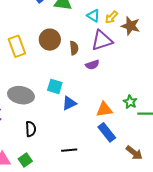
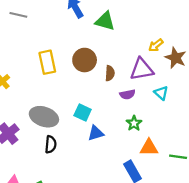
cyan triangle: (93, 16) -> (161, 93), moved
green star: (130, 102) -> (134, 123), moved
orange triangle: (104, 109) -> (149, 148), moved
black semicircle: (31, 129) -> (51, 144), moved

